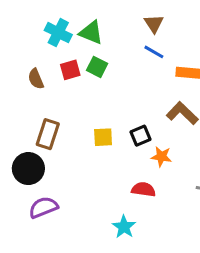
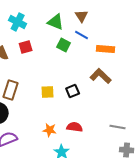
green triangle: (91, 33) -> (56, 22), moved
green square: (97, 67) -> (64, 45), moved
orange star: (161, 157) -> (50, 130), moved

